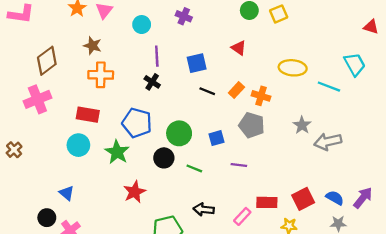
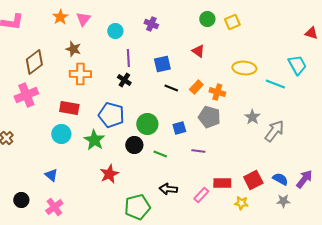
gray arrow: (328, 142) -> (274, 131), turned 140
black circle: (47, 218) -> (21, 200), moved

